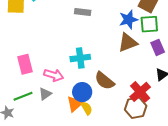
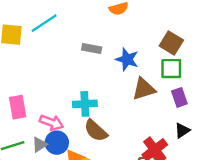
blue star: (128, 19) -> (127, 59), moved, turned 30
brown semicircle: (105, 81) -> (96, 131), moved
blue circle: (82, 92) -> (57, 143), moved

